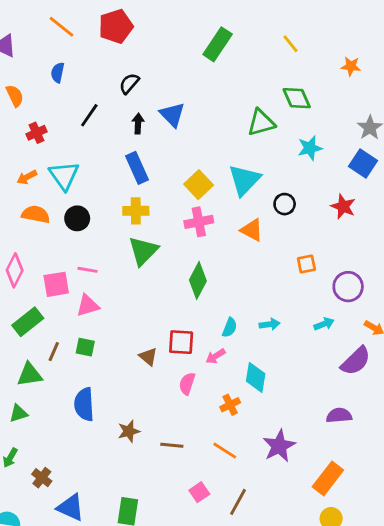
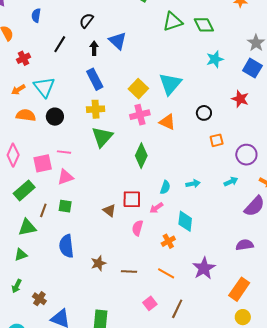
green triangle: (261, 123) -> (173, 22), moved
black circle: (285, 204) -> (204, 113), moved
orange triangle: (252, 230) -> (167, 122), moved

